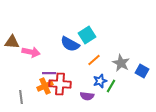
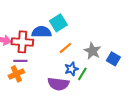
blue semicircle: (70, 44) -> (41, 32), turned 150
red cross: (60, 84) -> (22, 42), moved
purple semicircle: (87, 96) -> (58, 84), size x1.5

